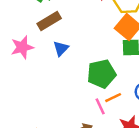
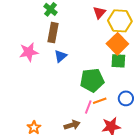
brown rectangle: (49, 21) -> (53, 33), turned -54
pink line: (100, 106) -> (88, 107), turned 40

